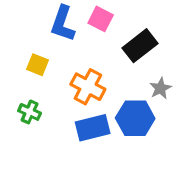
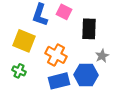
black rectangle: (140, 46) -> (89, 29), turned -50
yellow square: (37, 65) -> (24, 41), size x1.6

